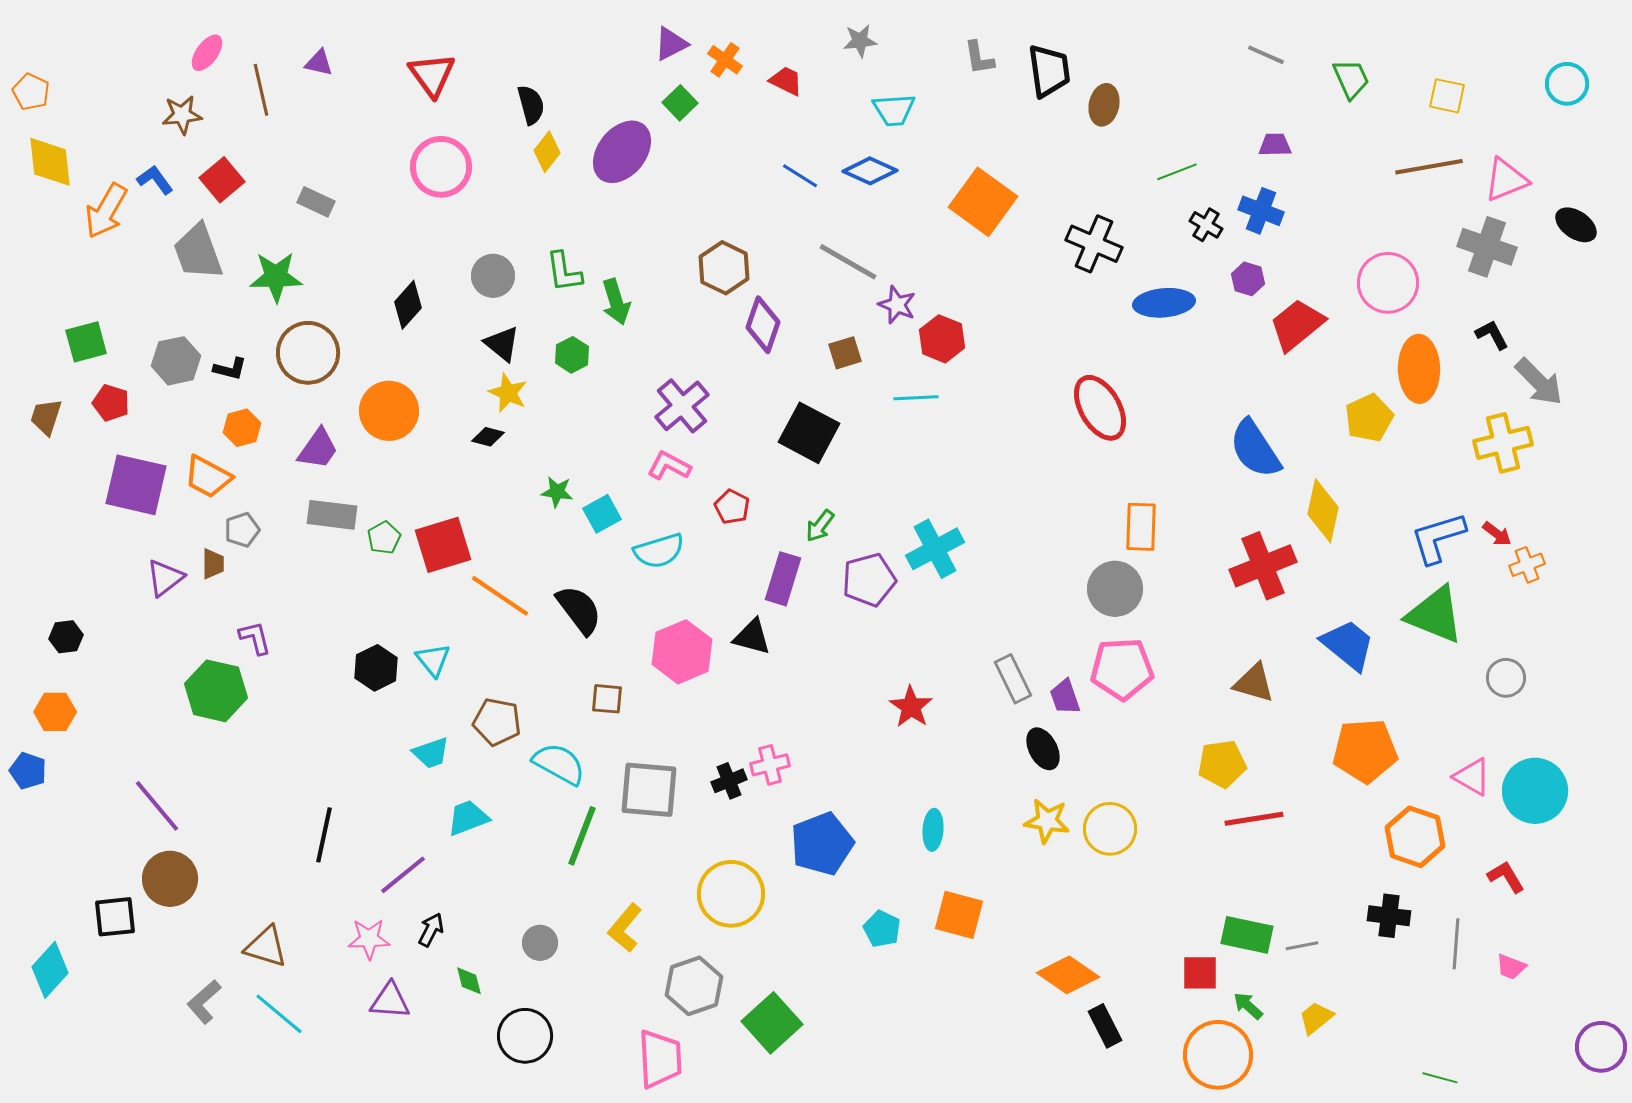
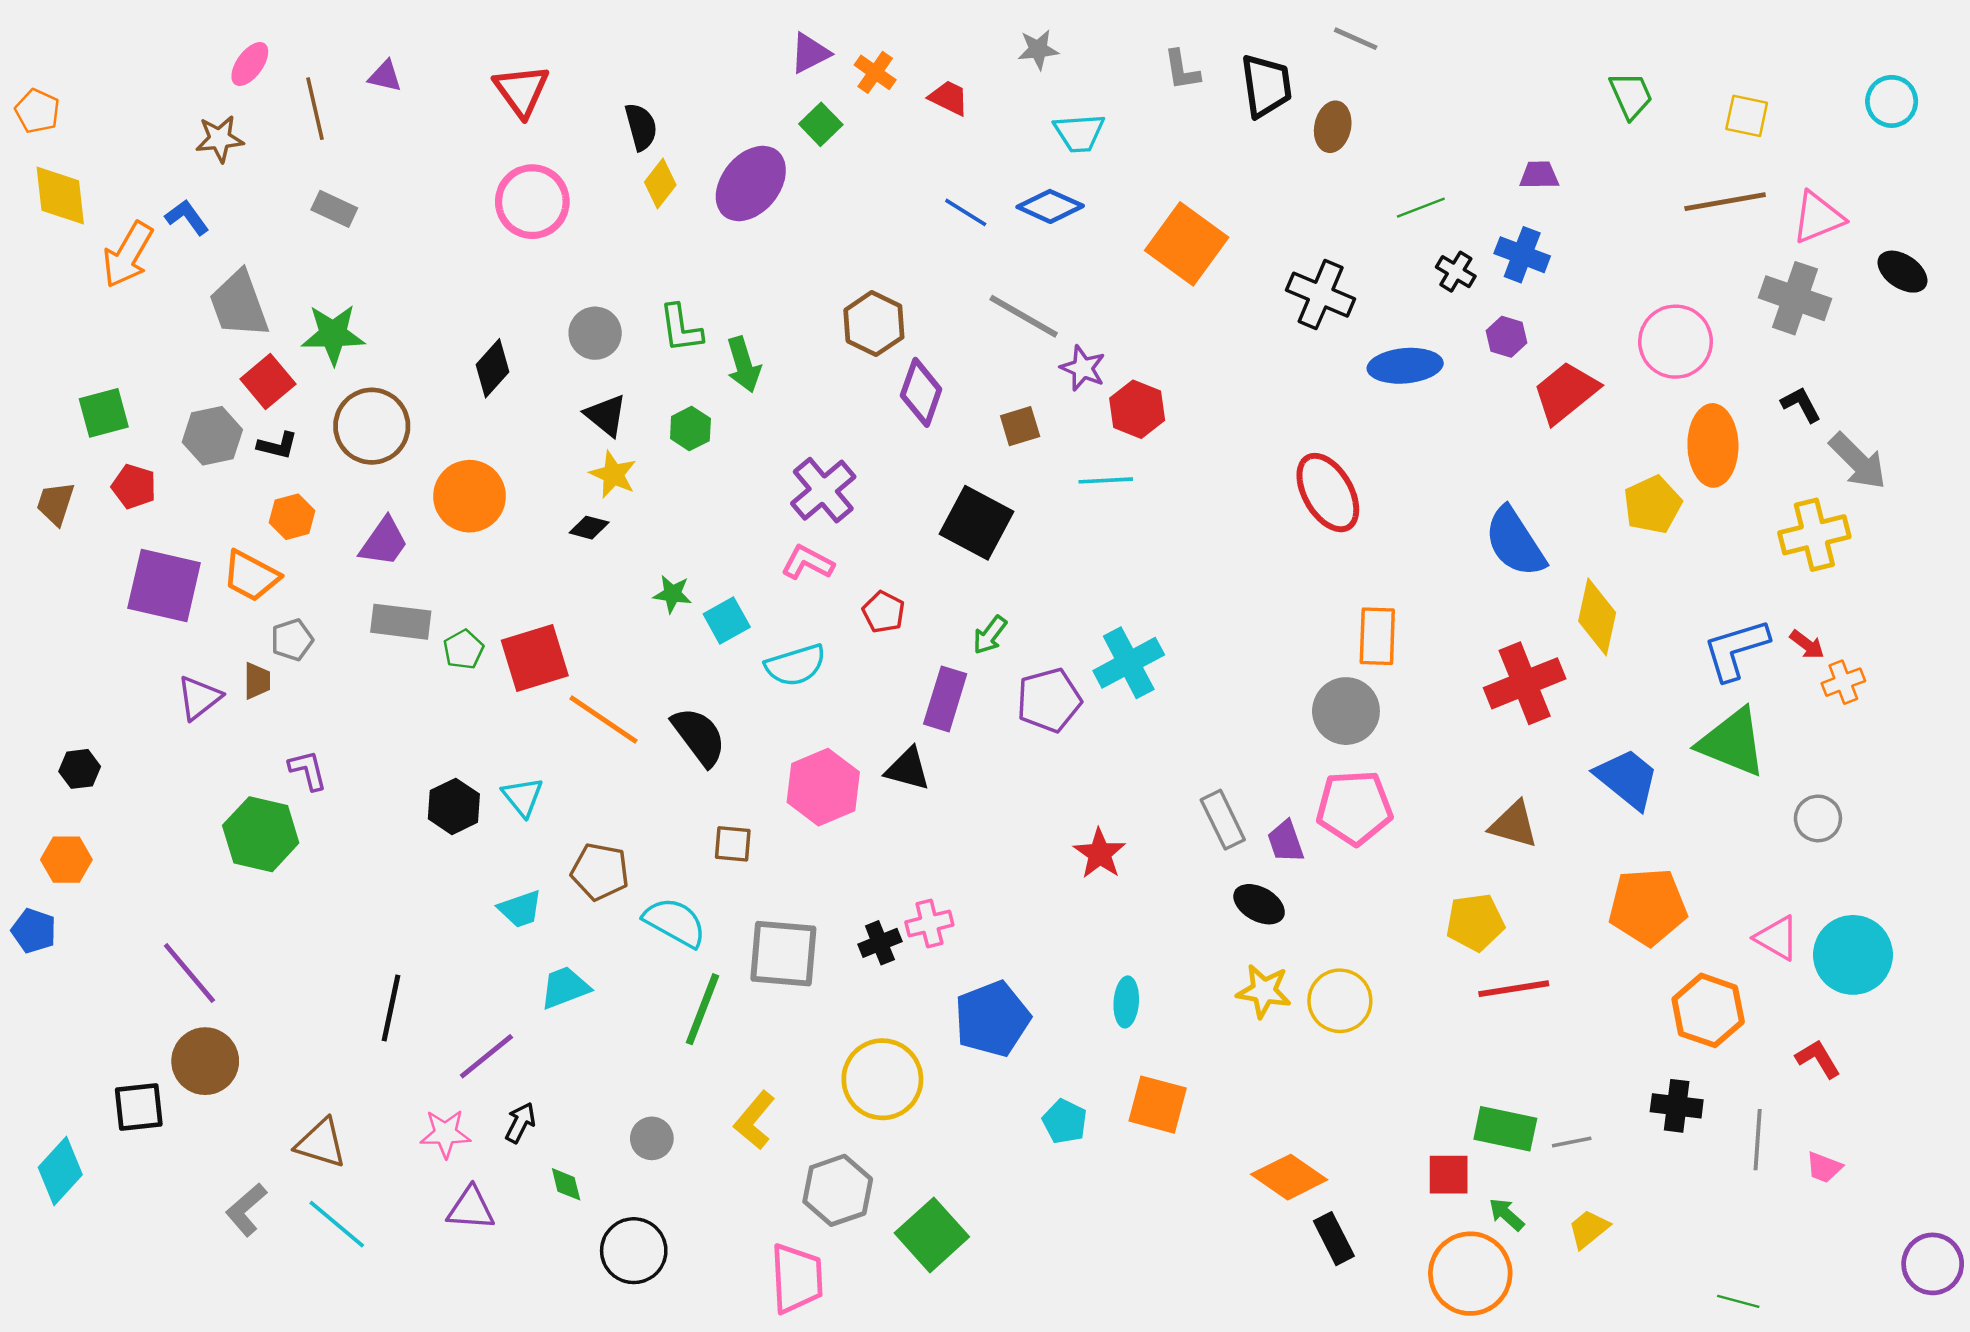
gray line: (1266, 55) -> (1356, 39), moved
red square: (222, 180) -> (268, 381), moved
gray rectangle: (316, 202) -> (334, 209), moved
black ellipse: (1043, 749) -> (1259, 904), turned -33

